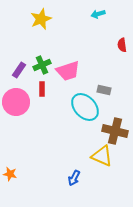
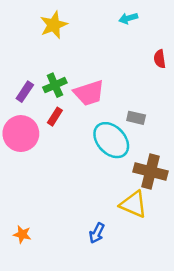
red rectangle: (42, 89) -> (55, 117), turned 32
orange star: (10, 174) -> (22, 234), moved

